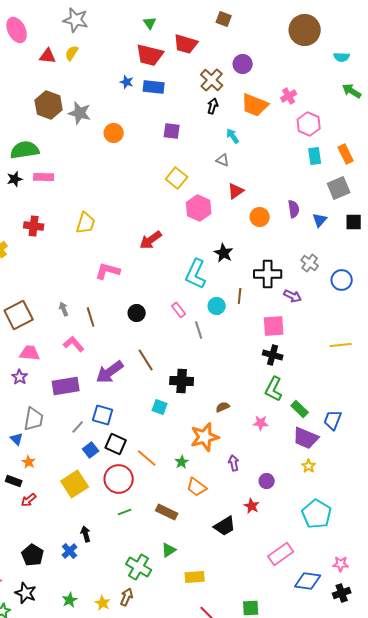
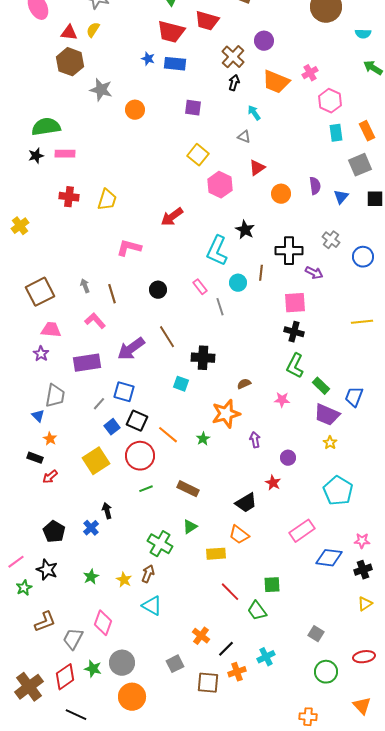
brown hexagon: (49, 105) -> (70, 62), moved
red cross: (34, 226) -> (69, 197), moved
orange trapezoid: (197, 487) -> (239, 535), moved

